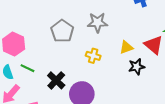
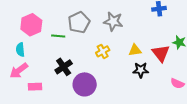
yellow cross: (93, 56) -> (103, 51), turned 32
green line: (27, 68) -> (58, 36), moved, turned -32

